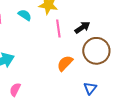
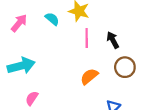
black arrow: (82, 27) -> (113, 40), turned -91
brown circle: (96, 51) -> (125, 67), size x0.7

